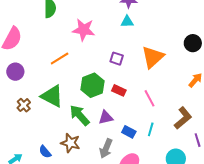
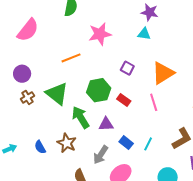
pink star: (84, 30) -> (100, 34), turned -30
purple circle: (15, 72) -> (22, 74), moved
pink line: (150, 98) -> (154, 102), moved

